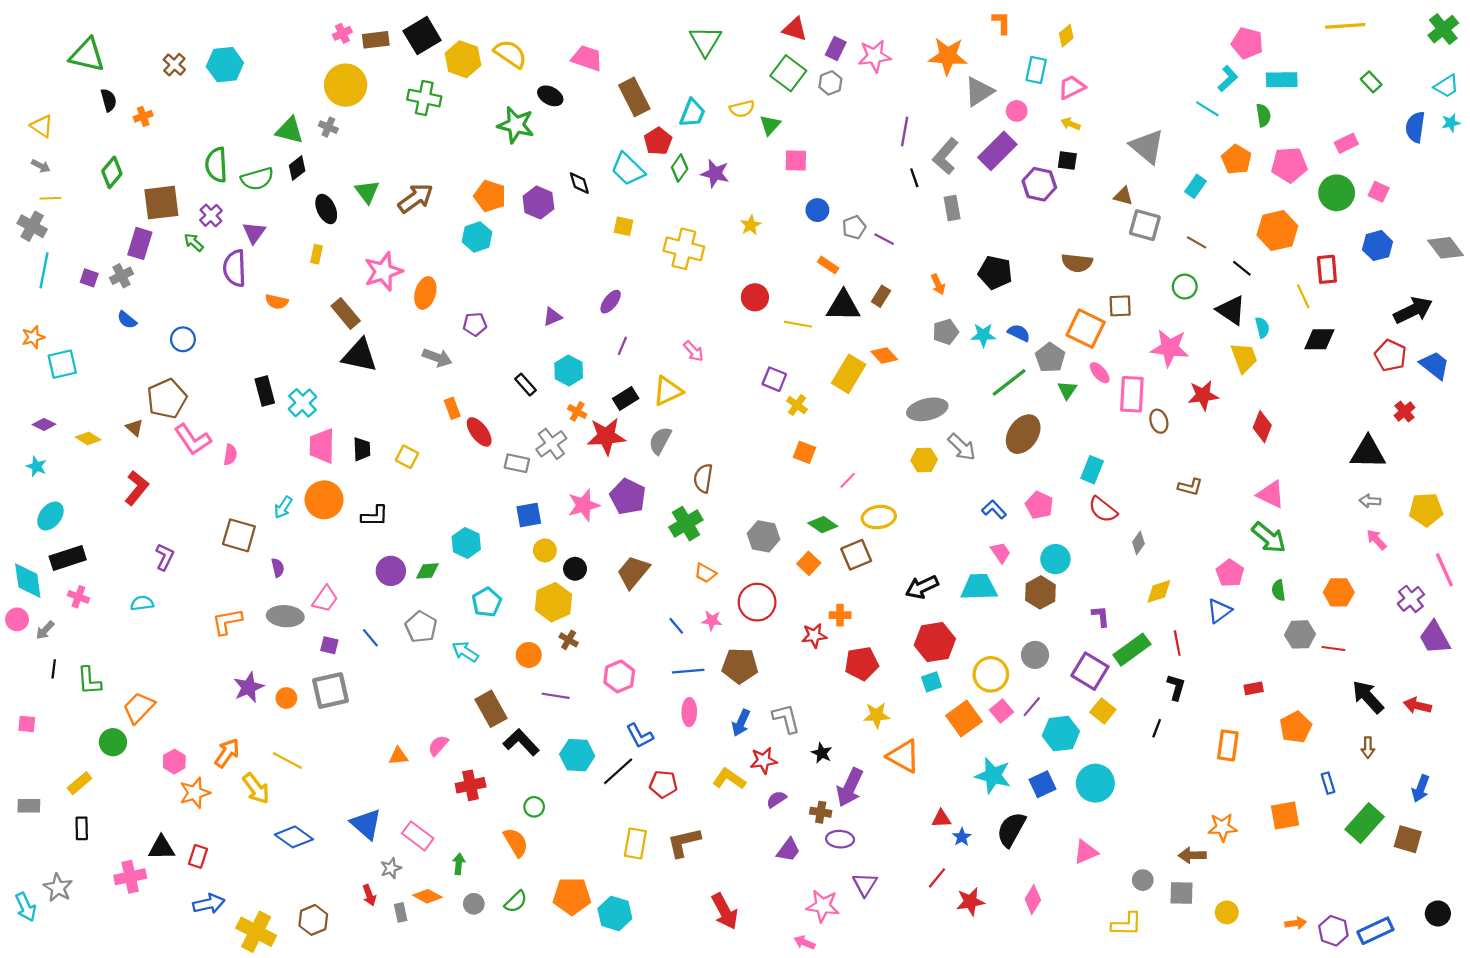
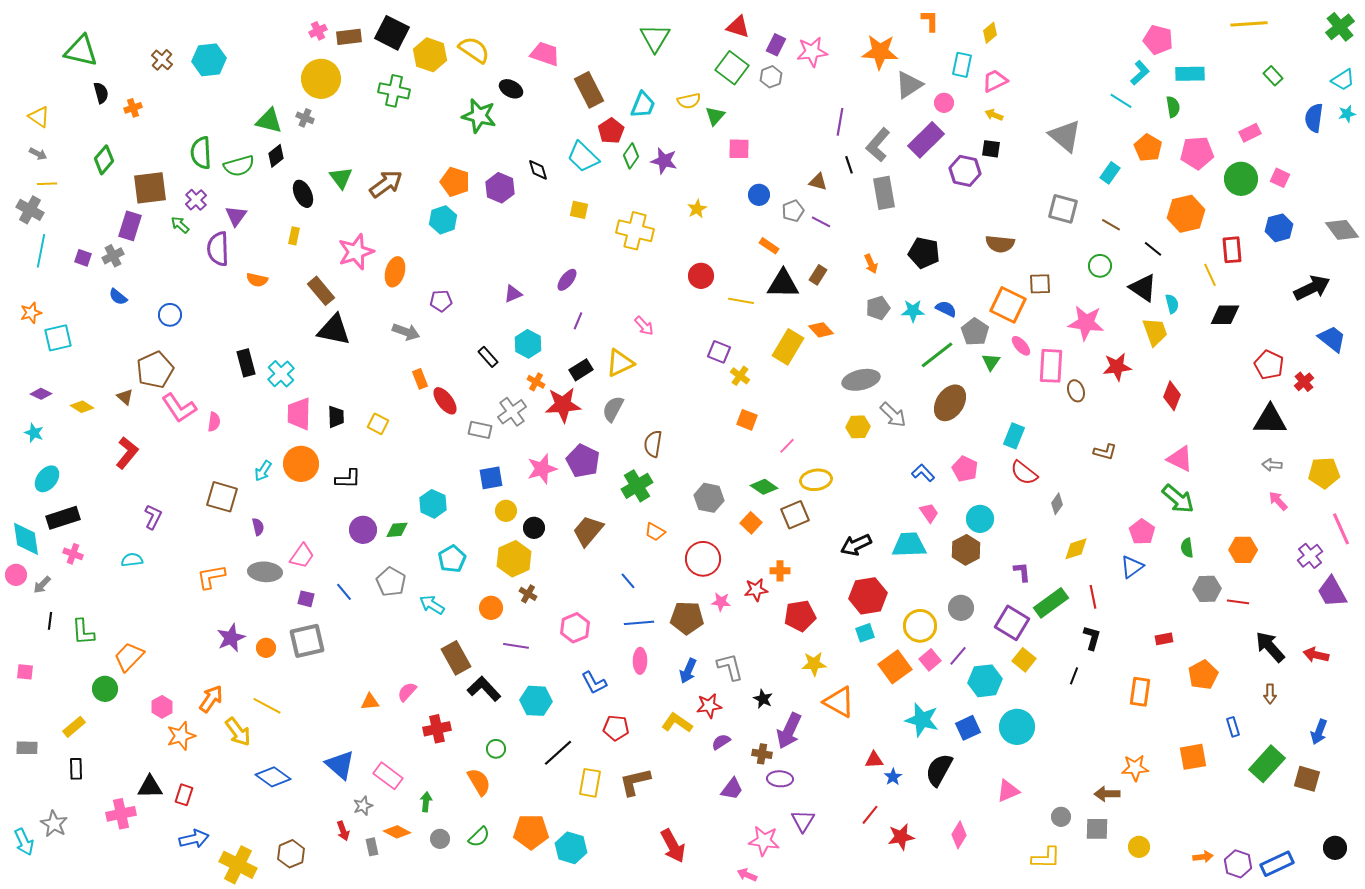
black square: (422, 36) -> (392, 33), turned -32
brown triangle: (1123, 196) -> (818, 182), moved
gray rectangle: (952, 208) -> (884, 193), size x1.4
red pentagon: (1390, 355) -> (1269, 365), moved
pink star: (712, 620) -> (721, 602), moved
black line: (618, 771) -> (558, 753), moved

